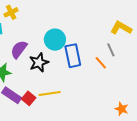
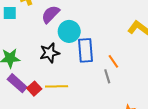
purple semicircle: (19, 49) -> (50, 14), moved
gray line: (111, 50) -> (107, 76), moved

